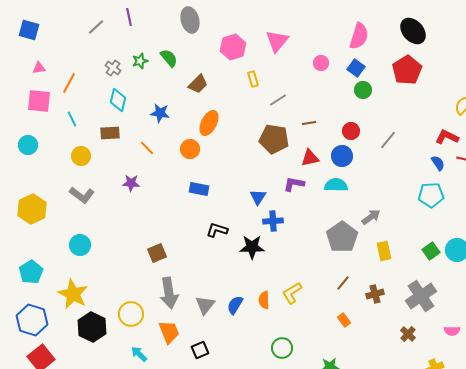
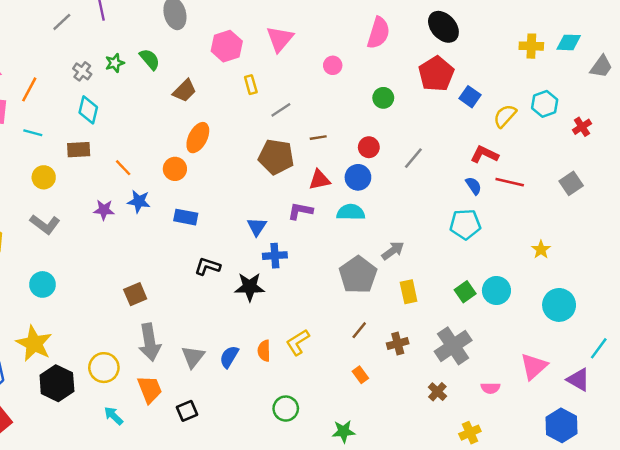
blue square: (356, 68) -> (470, 97), moved
blue star: (160, 113) -> (139, 201), moved
cyan line: (72, 119) -> (33, 133), turned -49

